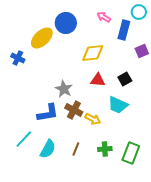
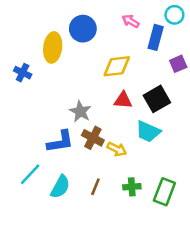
yellow ellipse: (42, 38) -> (53, 47), turned -40
black square: (125, 79) -> (157, 99), size x1.5

